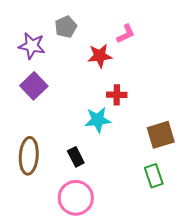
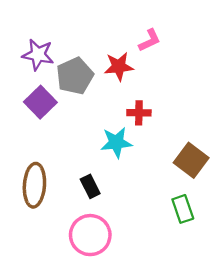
gray pentagon: (66, 27) -> (75, 76), moved, size x1.4
brown square: (161, 135) -> (191, 160), turned -36

